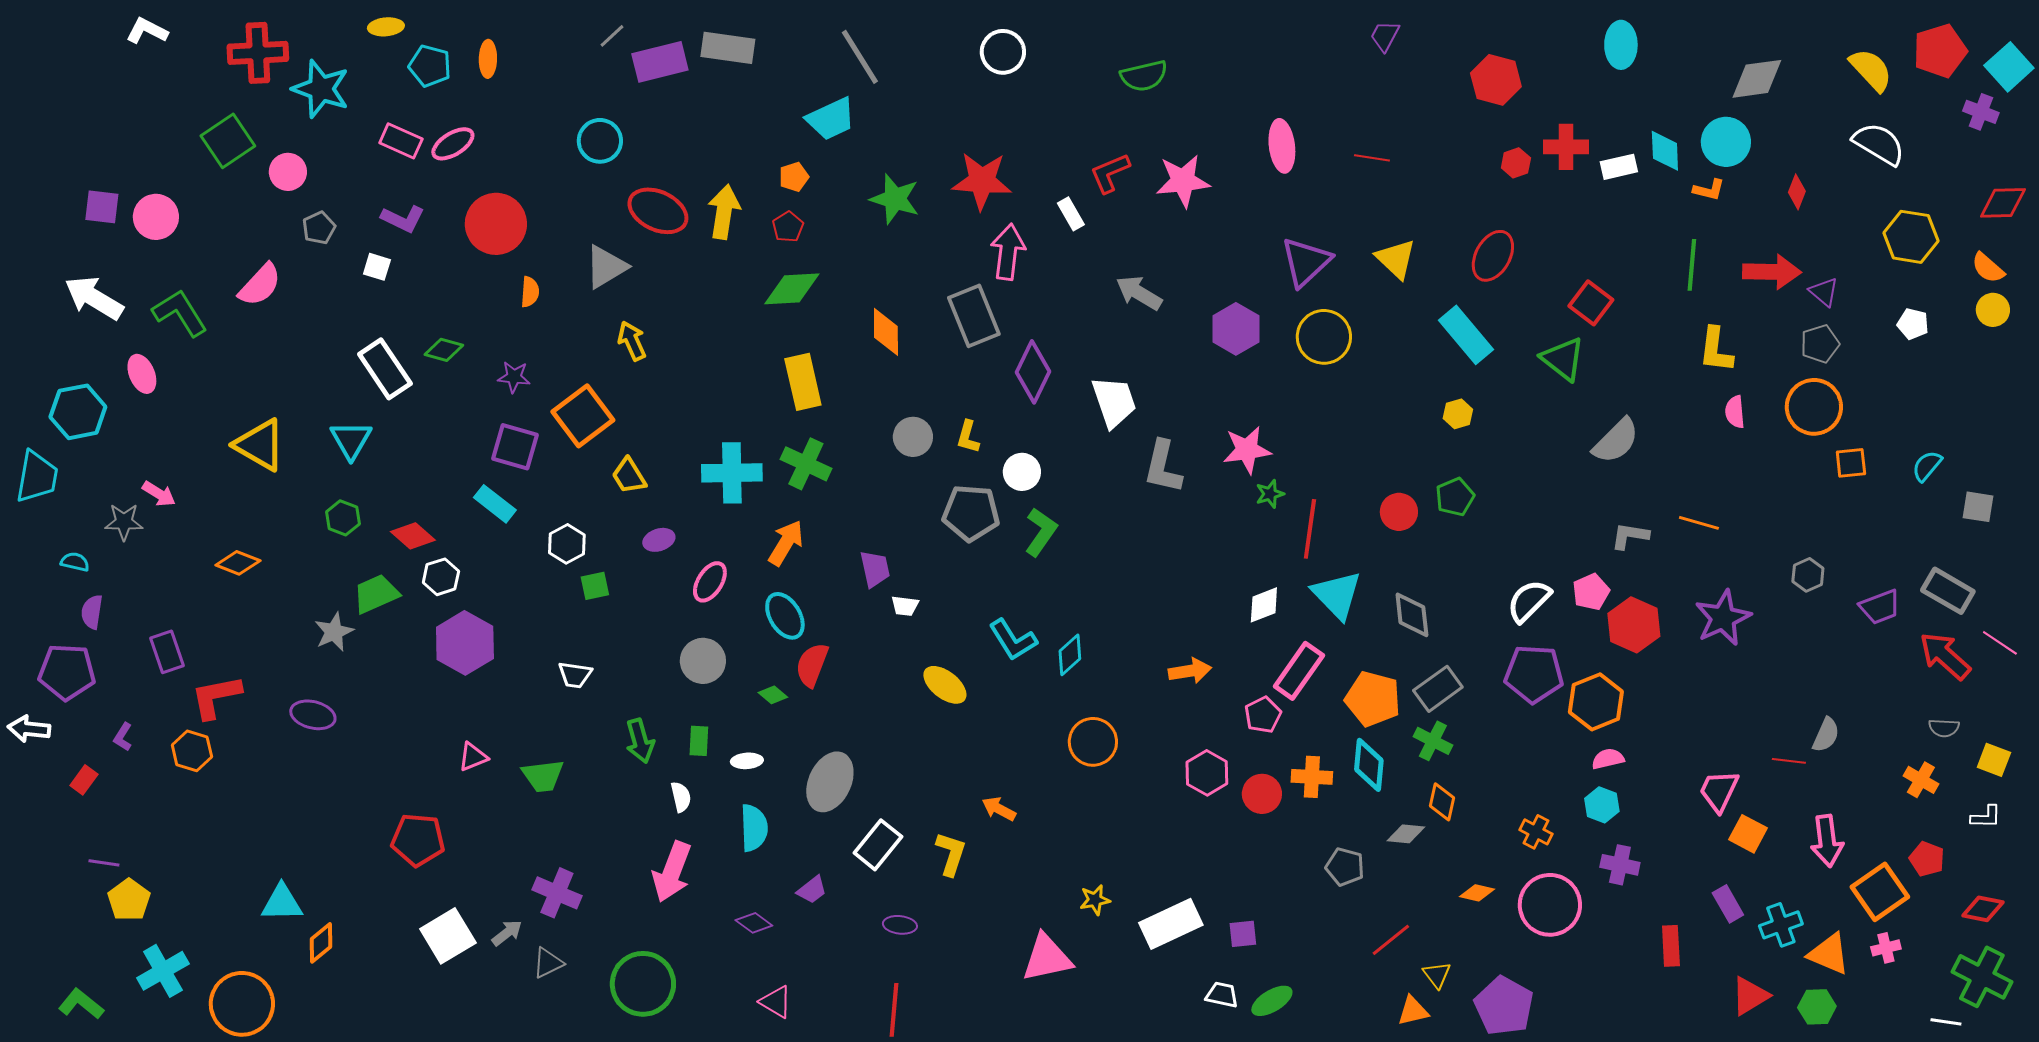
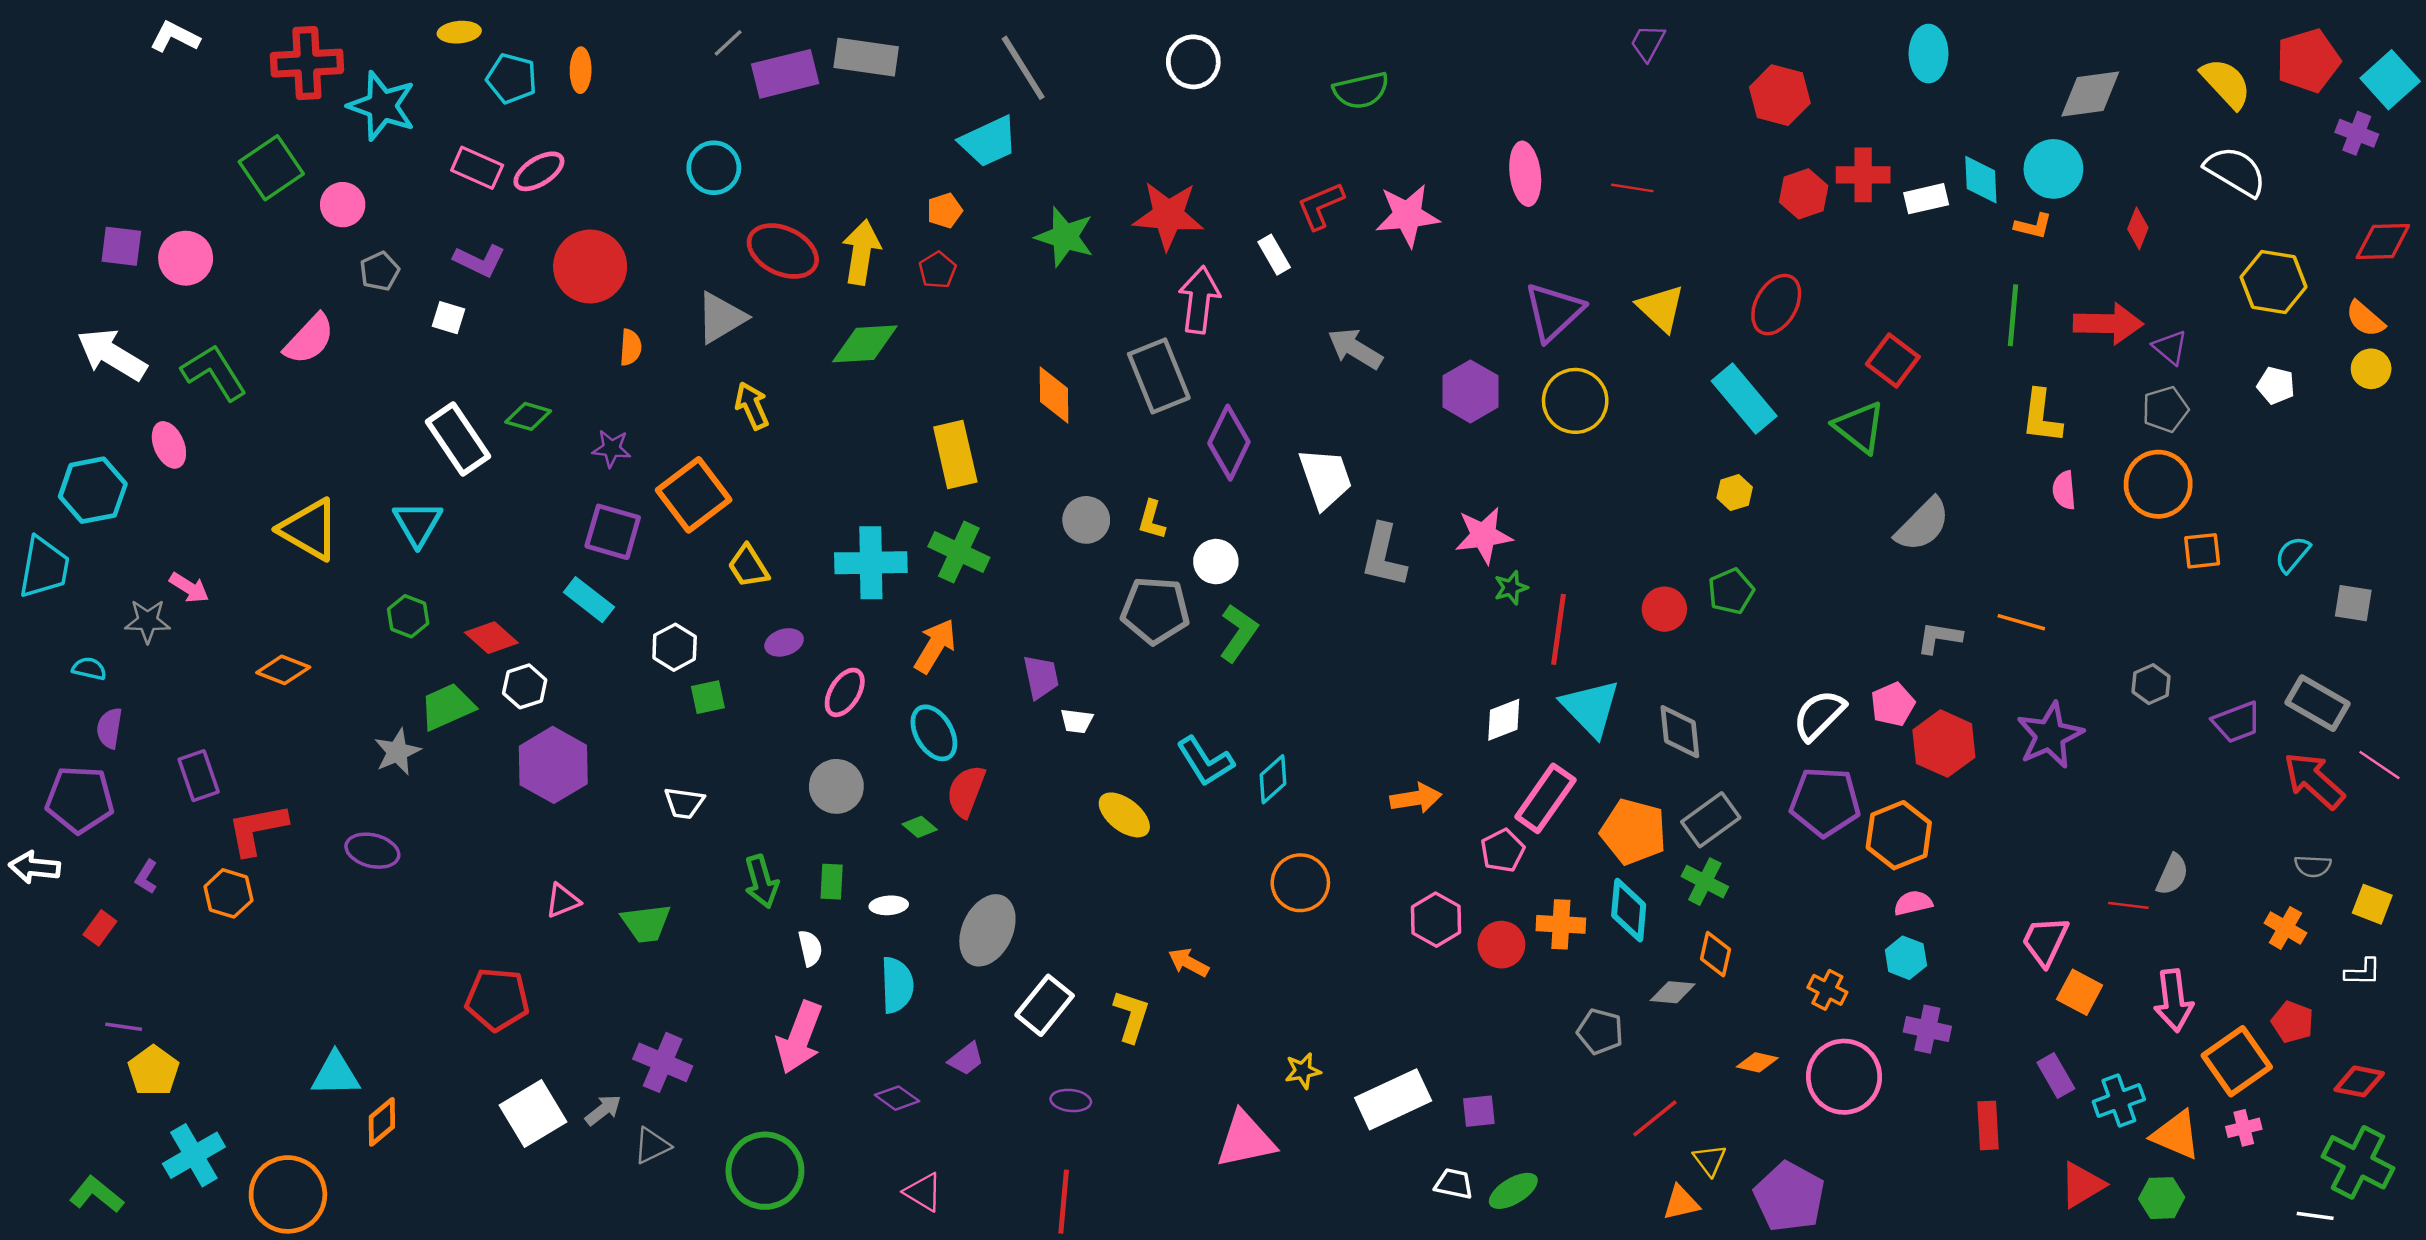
red hexagon: (1516, 163) -> (1804, 194), size x1.4
green diamond: (792, 289) -> (865, 344), moved

